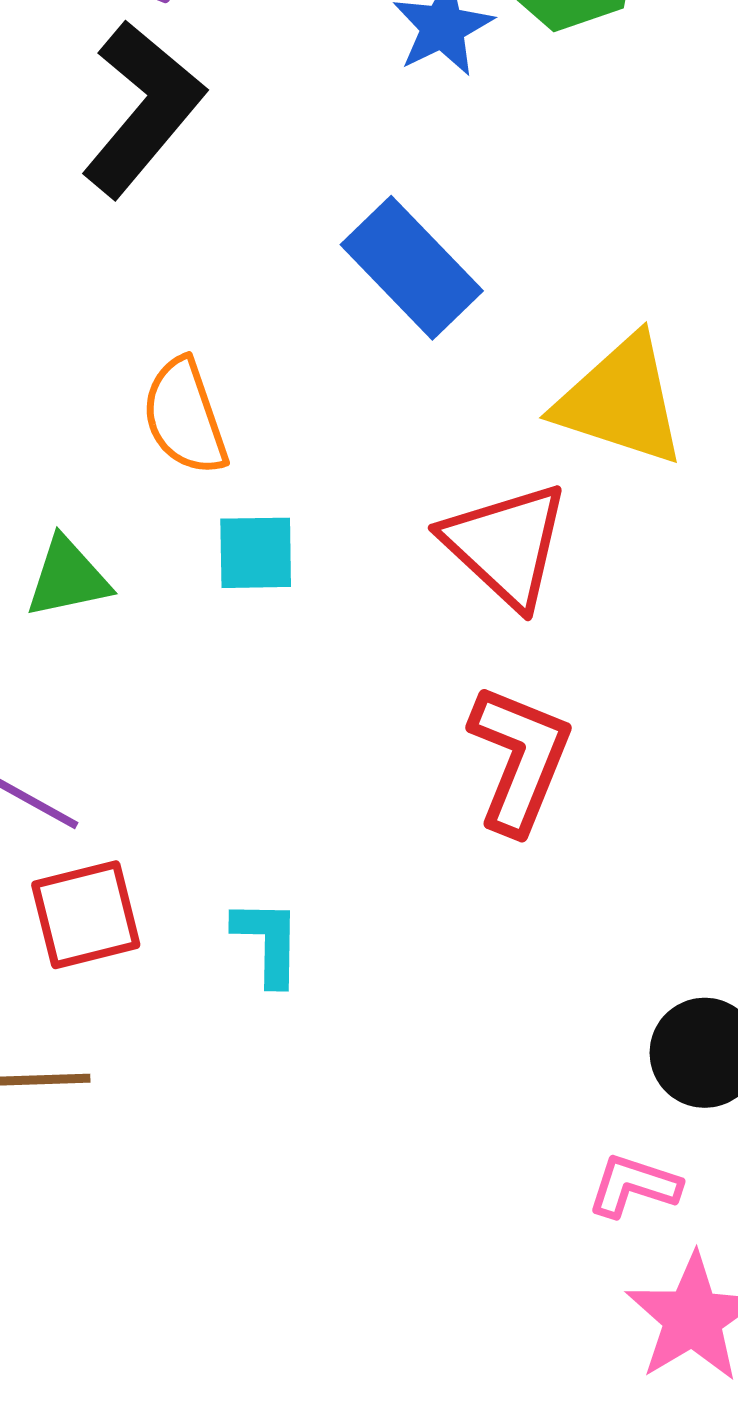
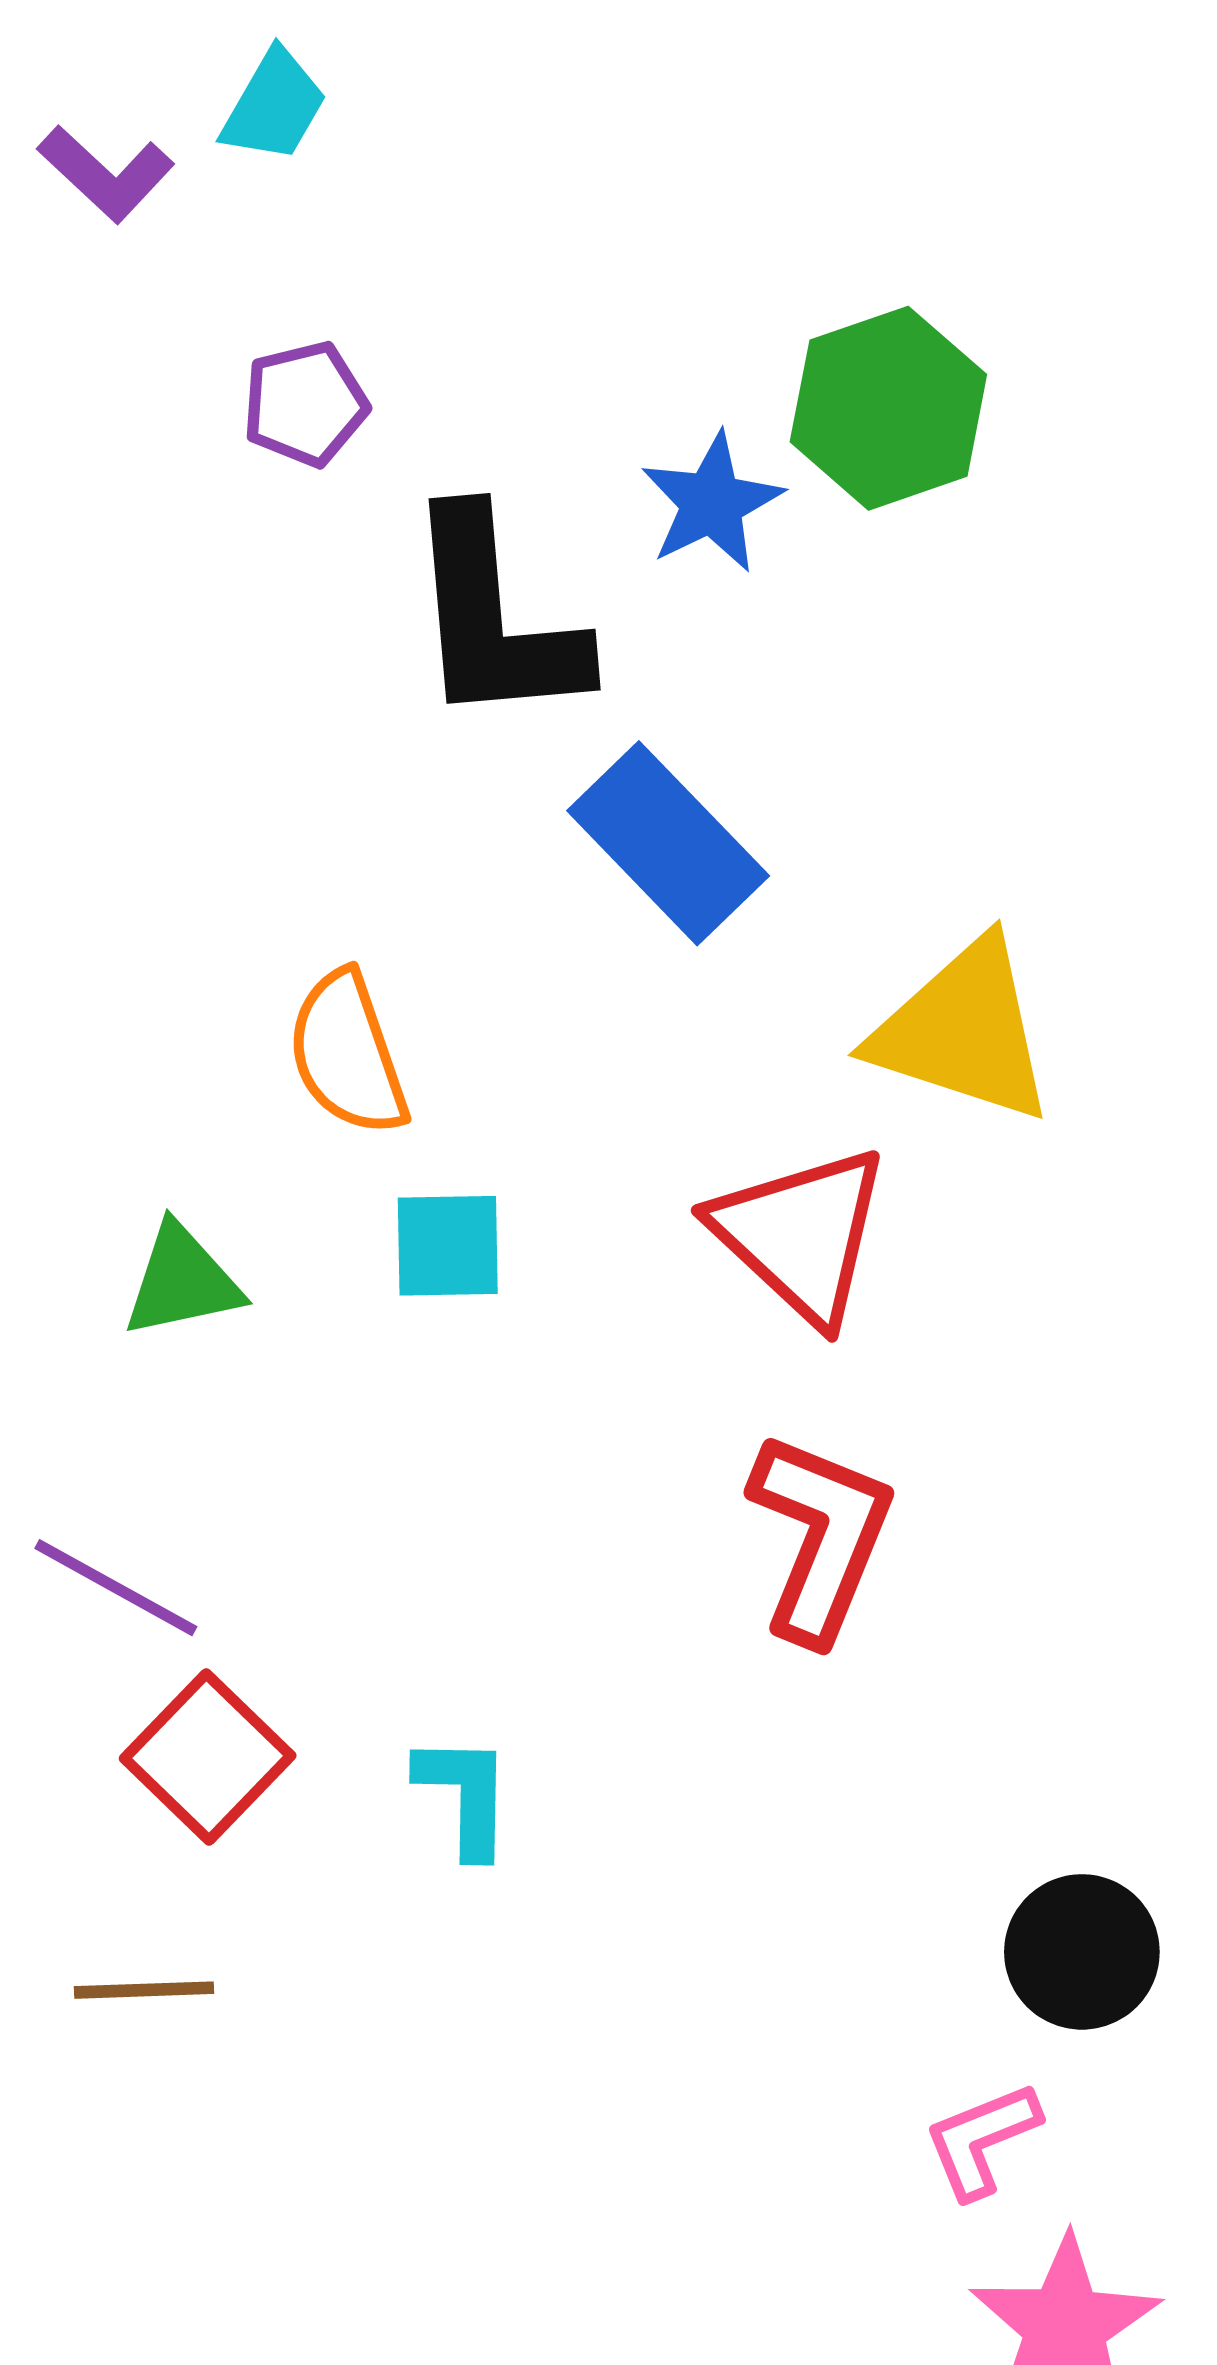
black L-shape: (143, 109) -> (494, 619), moved, turned 135
red square: (86, 915) -> (208, 1757), turned -32
pink L-shape: (634, 1186) -> (982, 2140), turned -40

